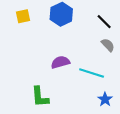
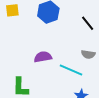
gray semicircle: (108, 45) -> (88, 54), moved, turned 136

